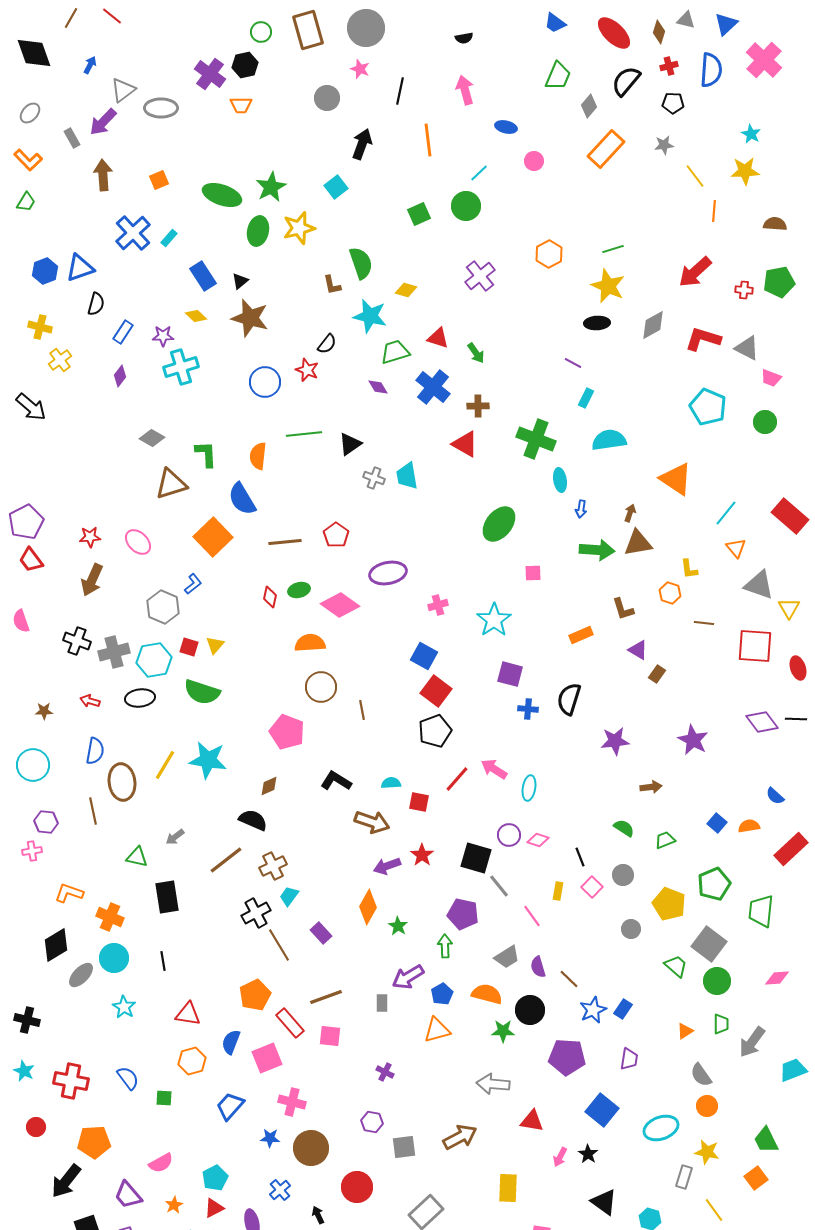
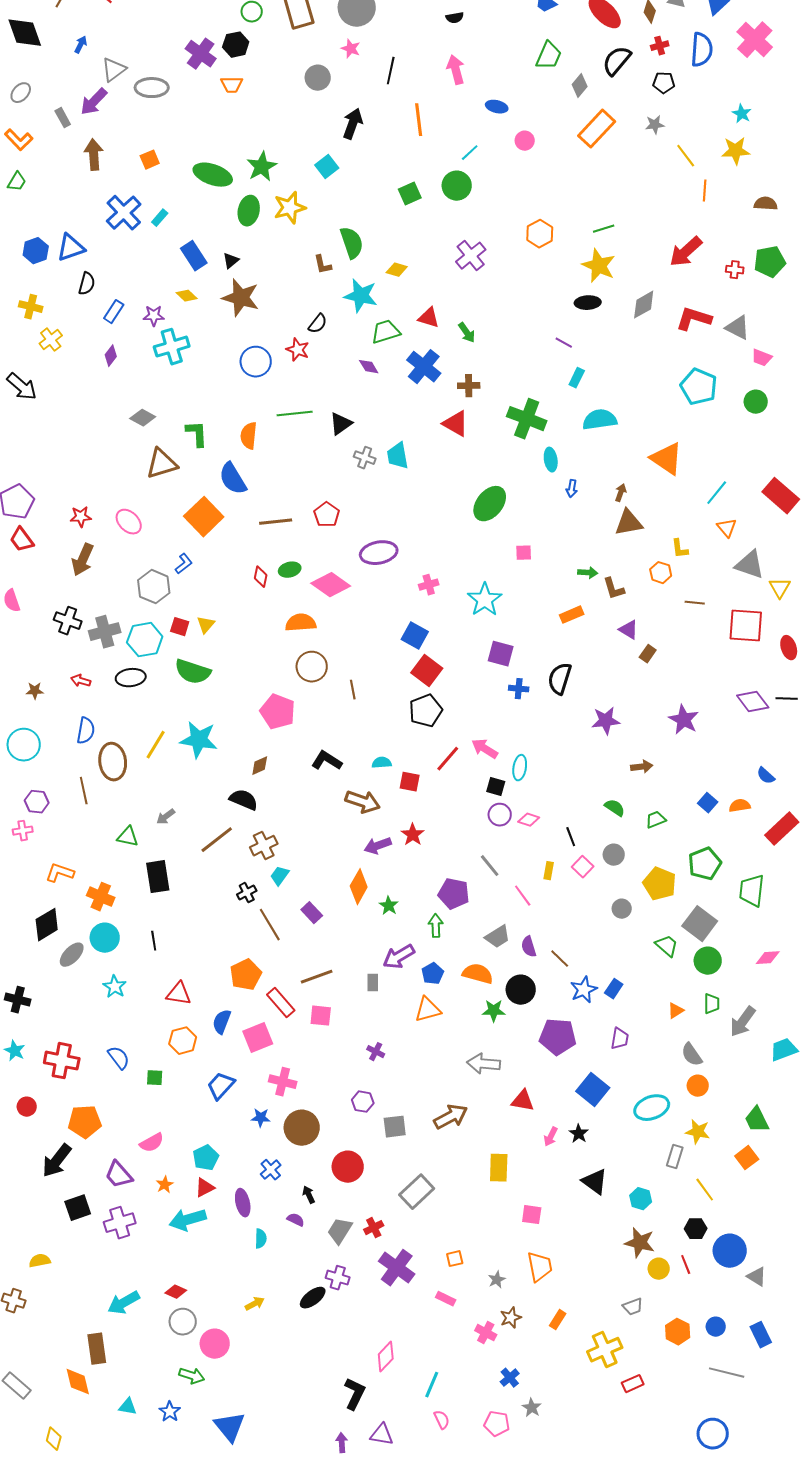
green arrow: (597, 550) -> (588, 573), moved, size x0.6
black square: (476, 858) -> (496, 787), moved, size x0.6
black cross: (256, 913) -> (247, 893), size x0.7

